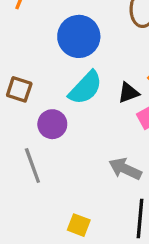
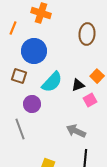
blue circle: (79, 36) -> (34, 51), moved
brown square: (19, 89) -> (19, 76), moved

